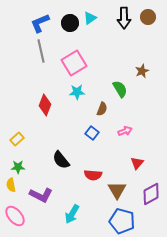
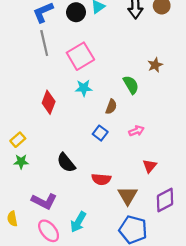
green star: (18, 167) -> (21, 162), moved
yellow semicircle: (11, 185) -> (12, 219), moved
pink ellipse: (15, 216) -> (49, 231), moved

